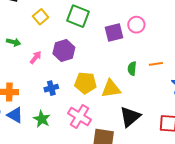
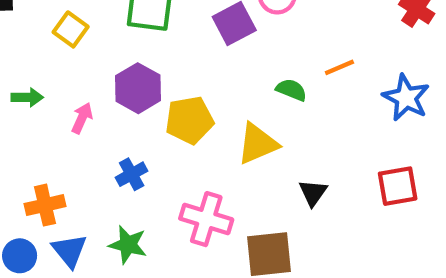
green semicircle: (132, 69) -> (291, 90), turned 120
yellow pentagon: (85, 83) -> (189, 120), moved
blue triangle: (15, 115) -> (69, 251), turned 36
black triangle: (130, 117) -> (313, 193), size x0.6

